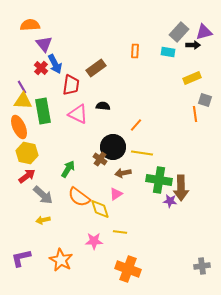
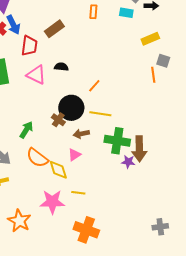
pink star: (94, 241) -> (52, 202), size x1.4

